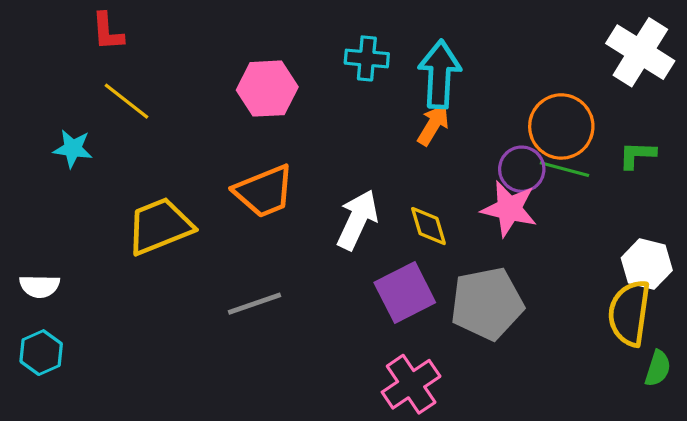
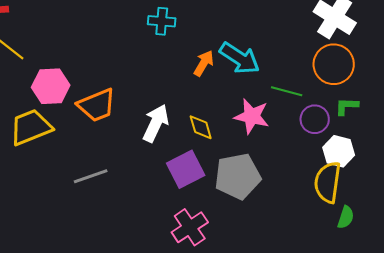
cyan arrow: (440, 74) -> (240, 58), moved, turned 120
pink hexagon: (267, 89) -> (51, 86), moved
orange circle: (561, 126) -> (334, 64), moved
green L-shape: (637, 155) -> (347, 106), moved
purple circle: (522, 169) -> (315, 119), moved

